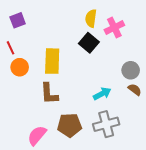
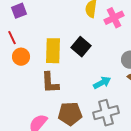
black square: (89, 43) -> (81, 47), moved

